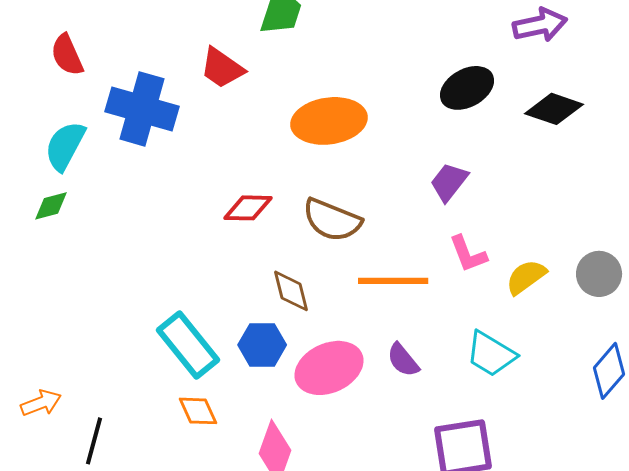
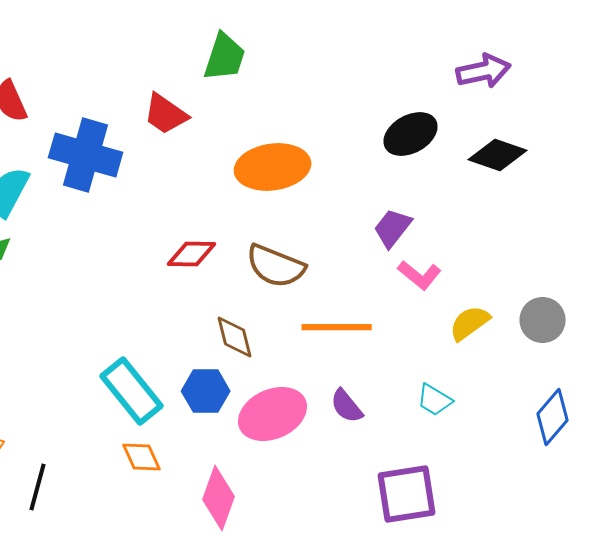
pink L-shape: (468, 254) -> (420, 275), moved, turned -30
cyan trapezoid: (491, 354) -> (435, 400), size x0.7

